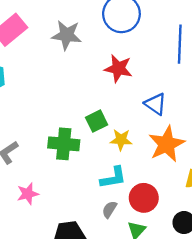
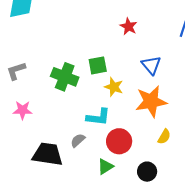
red star: (118, 68) -> (129, 26), size x0.7
gray semicircle: (109, 209) -> (78, 140), moved

